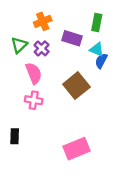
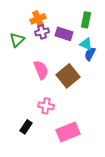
purple cross: (42, 48) -> (42, 32), moved, turned 32
pink semicircle: (34, 73) -> (41, 70), moved
pink cross: (34, 100) -> (46, 106), moved
black rectangle: (15, 136) -> (26, 127), moved, turned 32

